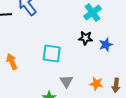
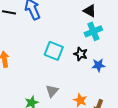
cyan square: (52, 54) -> (54, 51), moved

